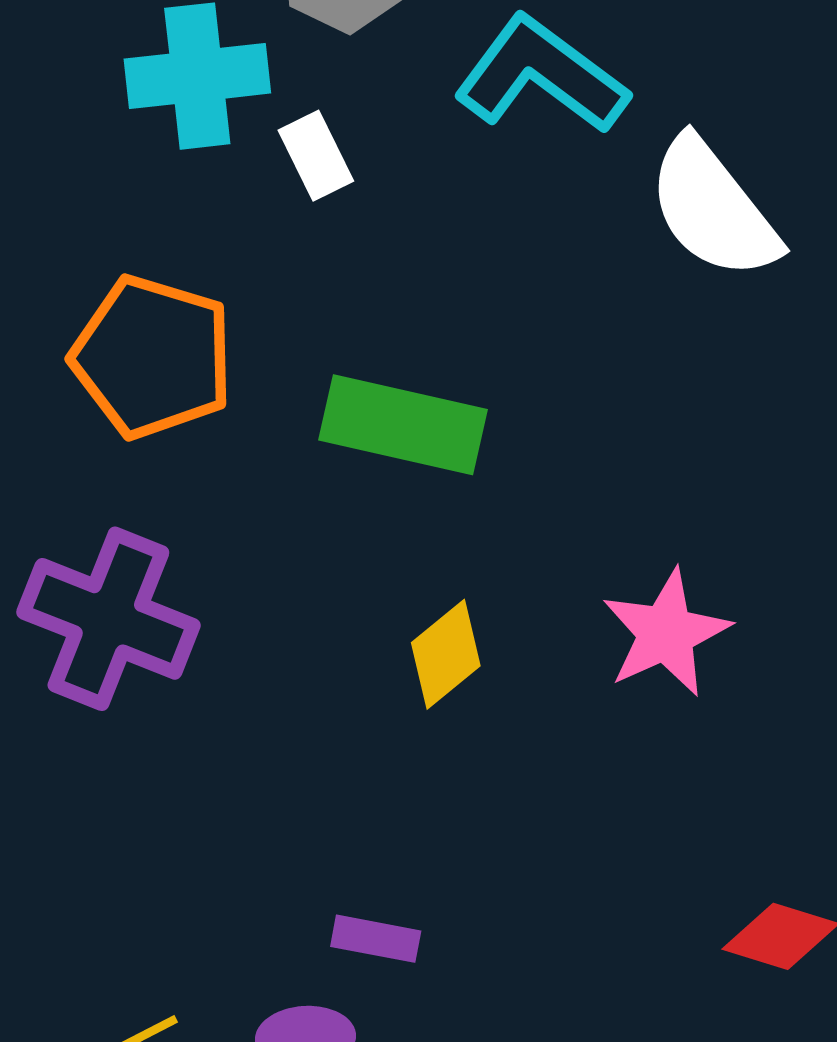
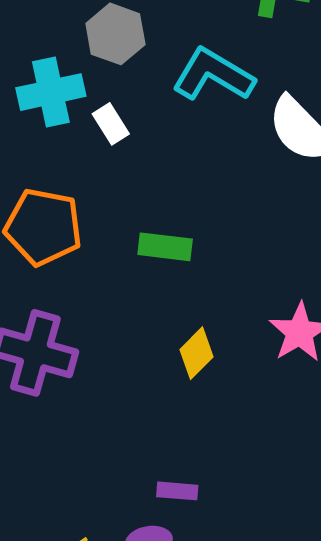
green rectangle: (403, 425) -> (165, 247), size x0.7

